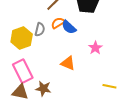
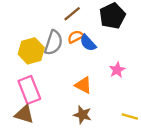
gray semicircle: (40, 29) -> (54, 43), size x1.5
brown star: (43, 89) -> (82, 115), moved

